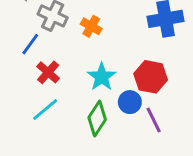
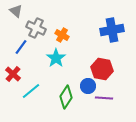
red cross: (48, 72) -> (13, 74), moved
cyan star: (102, 77) -> (56, 58), moved
purple line: (154, 120) -> (104, 98), turned -60

